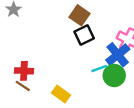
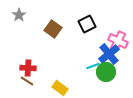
brown square: (80, 15) -> (53, 29), moved
black square: (84, 35) -> (87, 24), moved

